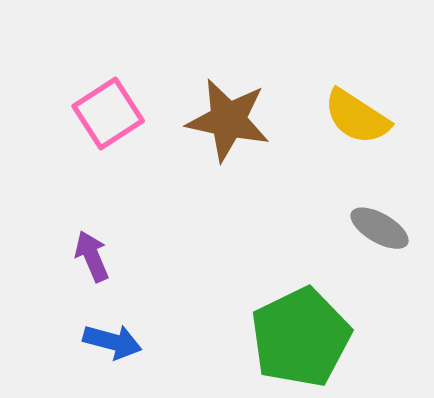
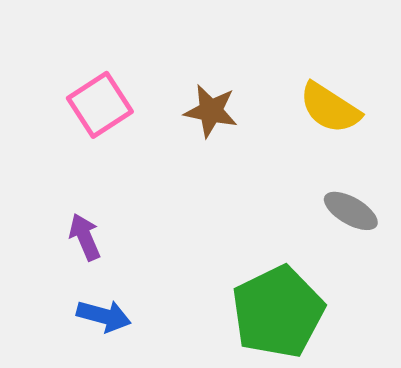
brown star: (228, 120) -> (211, 111), size x0.7

